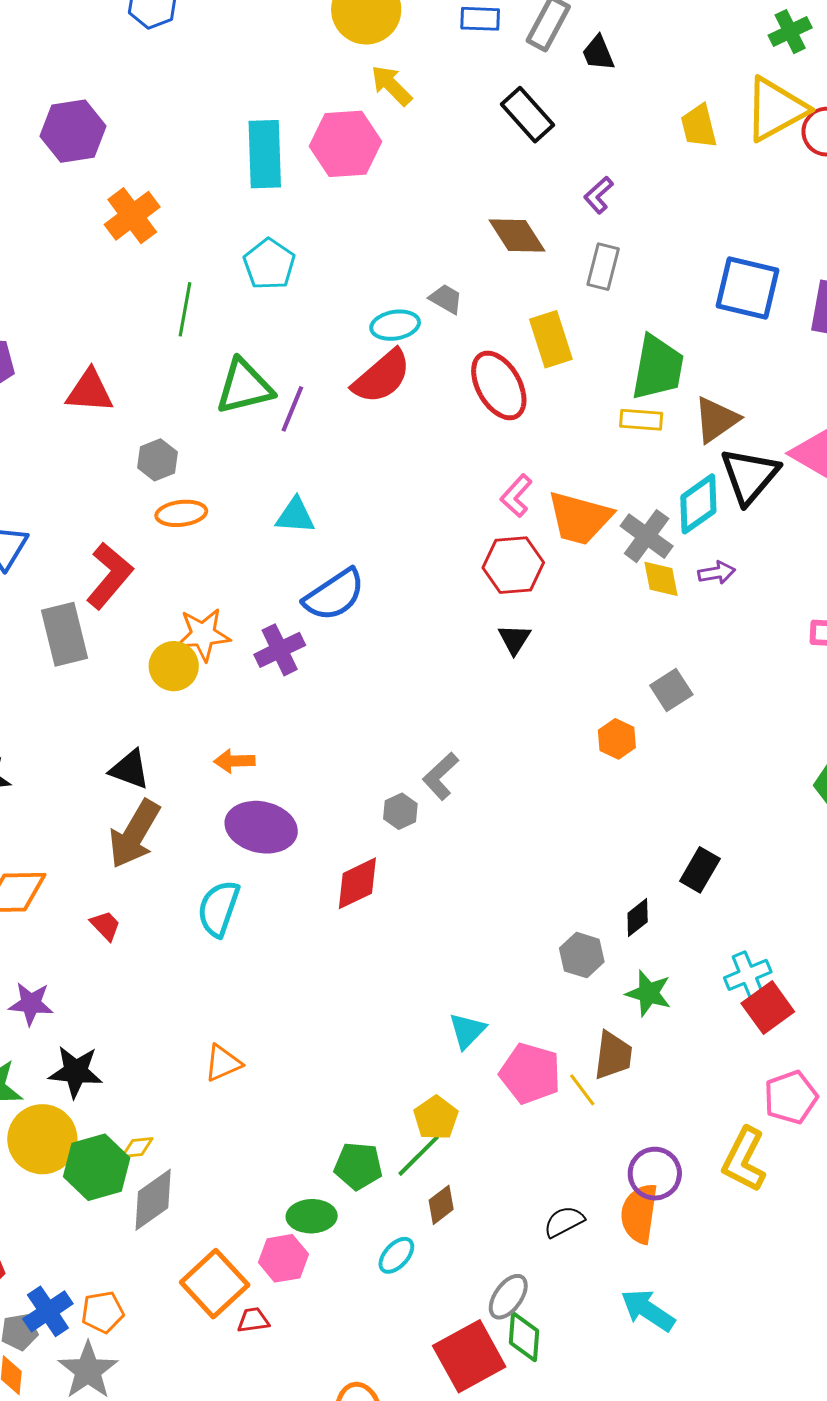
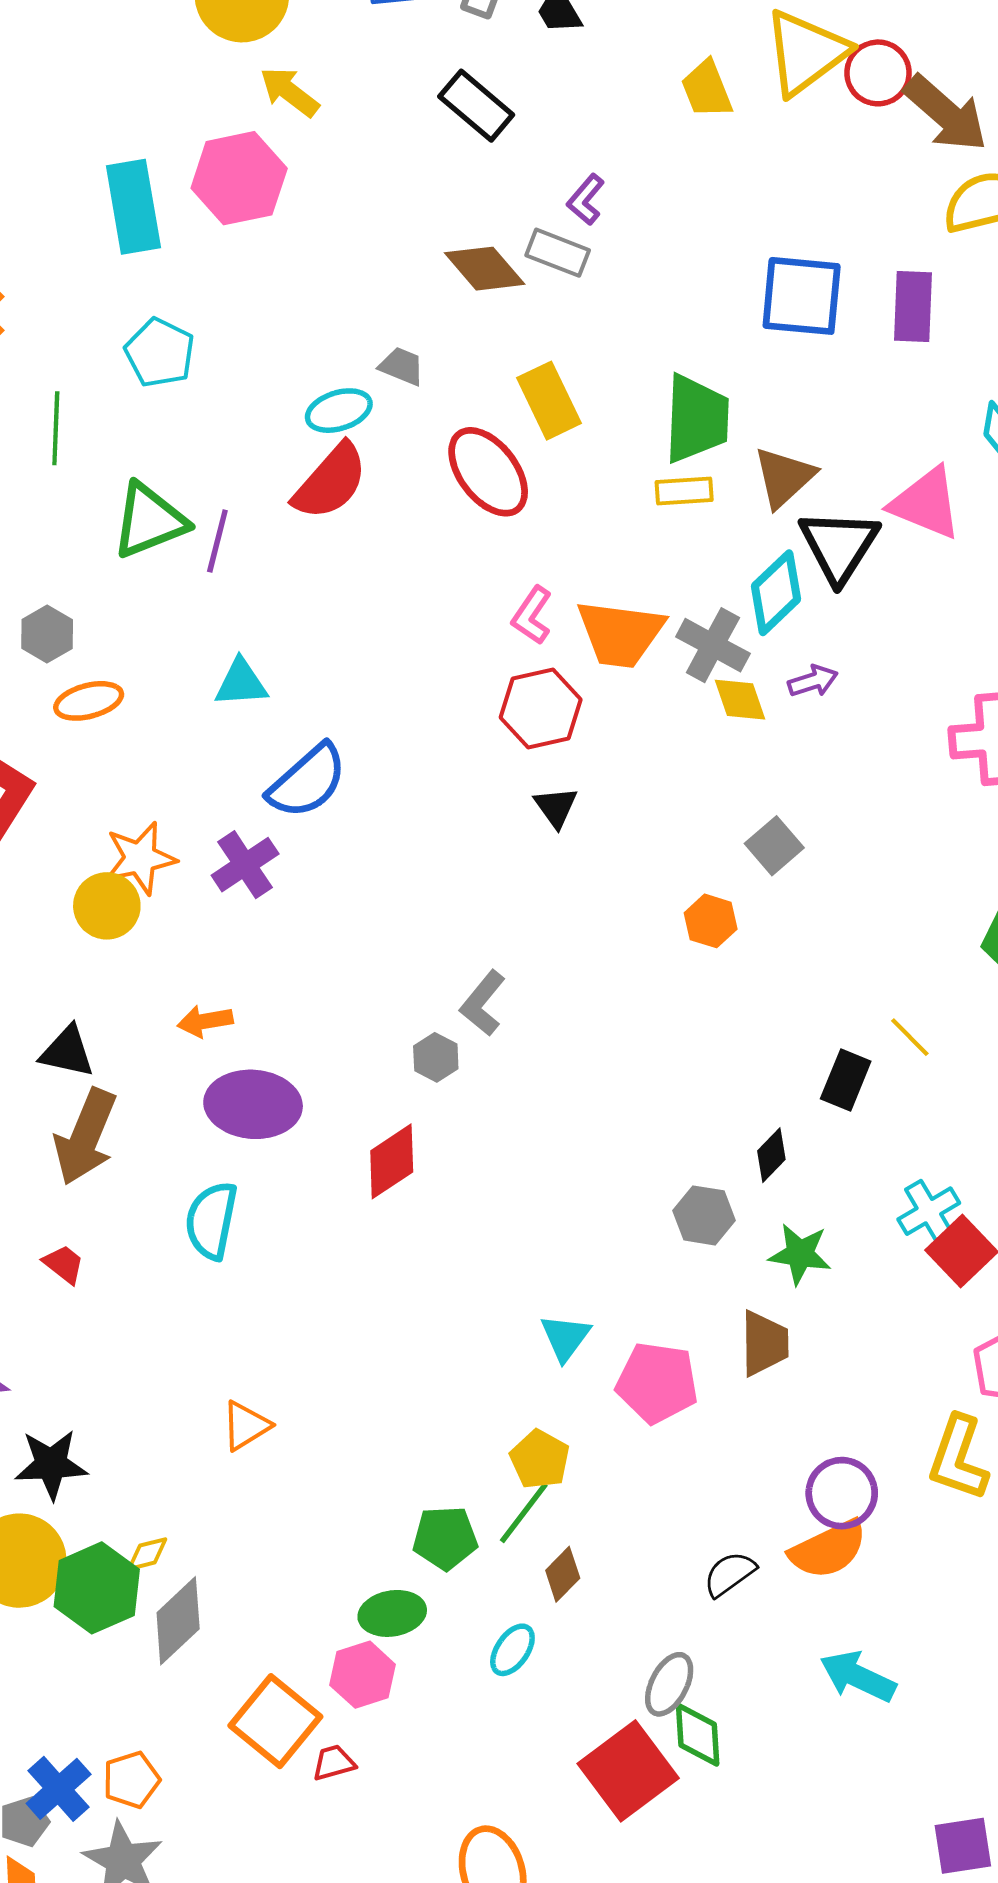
gray rectangle: (603, 267) -> (558, 253), moved, turned -75
yellow line: (582, 1090) -> (910, 1037), moved
orange semicircle: (639, 1214) -> (828, 1549), turned -116

